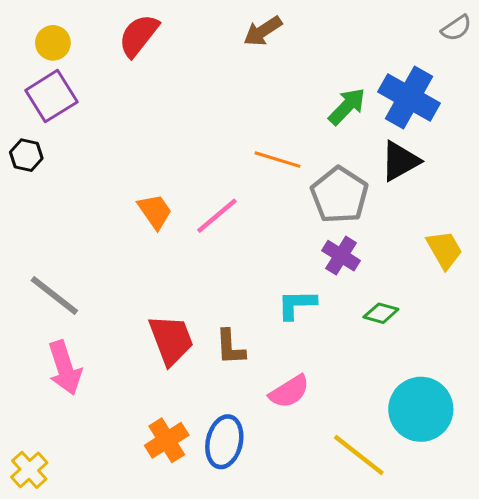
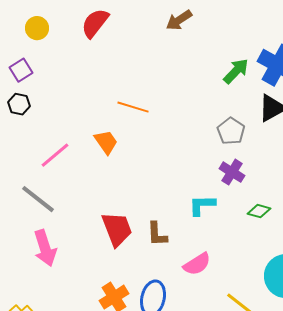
purple square: (51, 96) -> (21, 70), moved, size x0.7
orange line: (278, 160) -> (133, 107), moved
gray pentagon: (340, 195) -> (231, 131), size x0.7
pink line: (217, 216) -> (55, 155), moved

